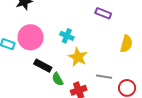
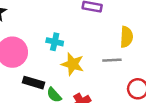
gray line: (104, 77) -> (112, 60), moved

